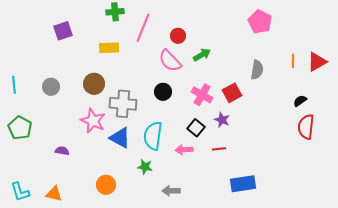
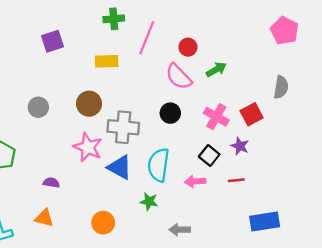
orange triangle: (54, 194) -> (44, 218), moved

